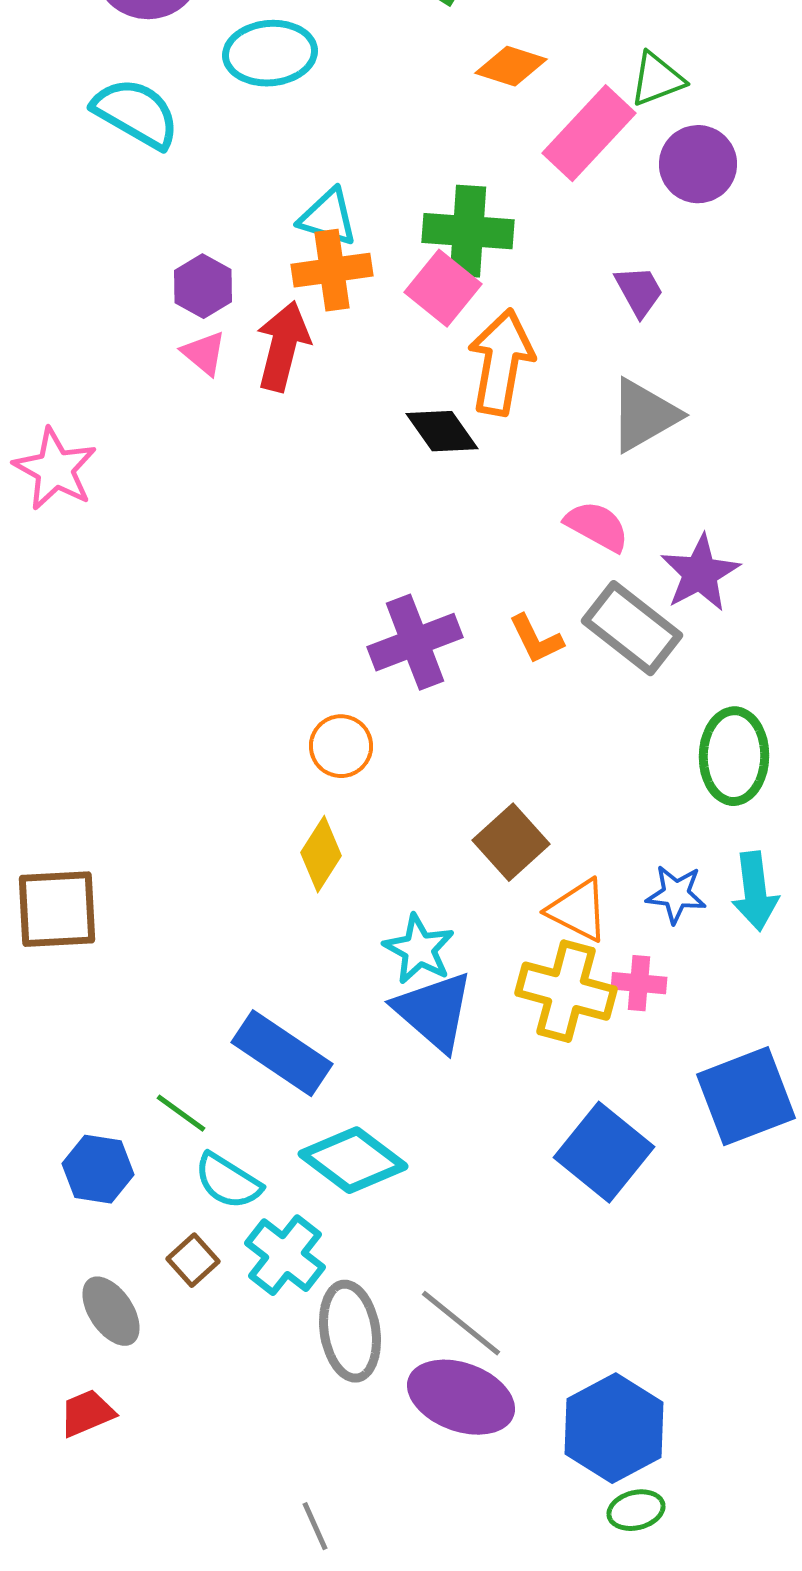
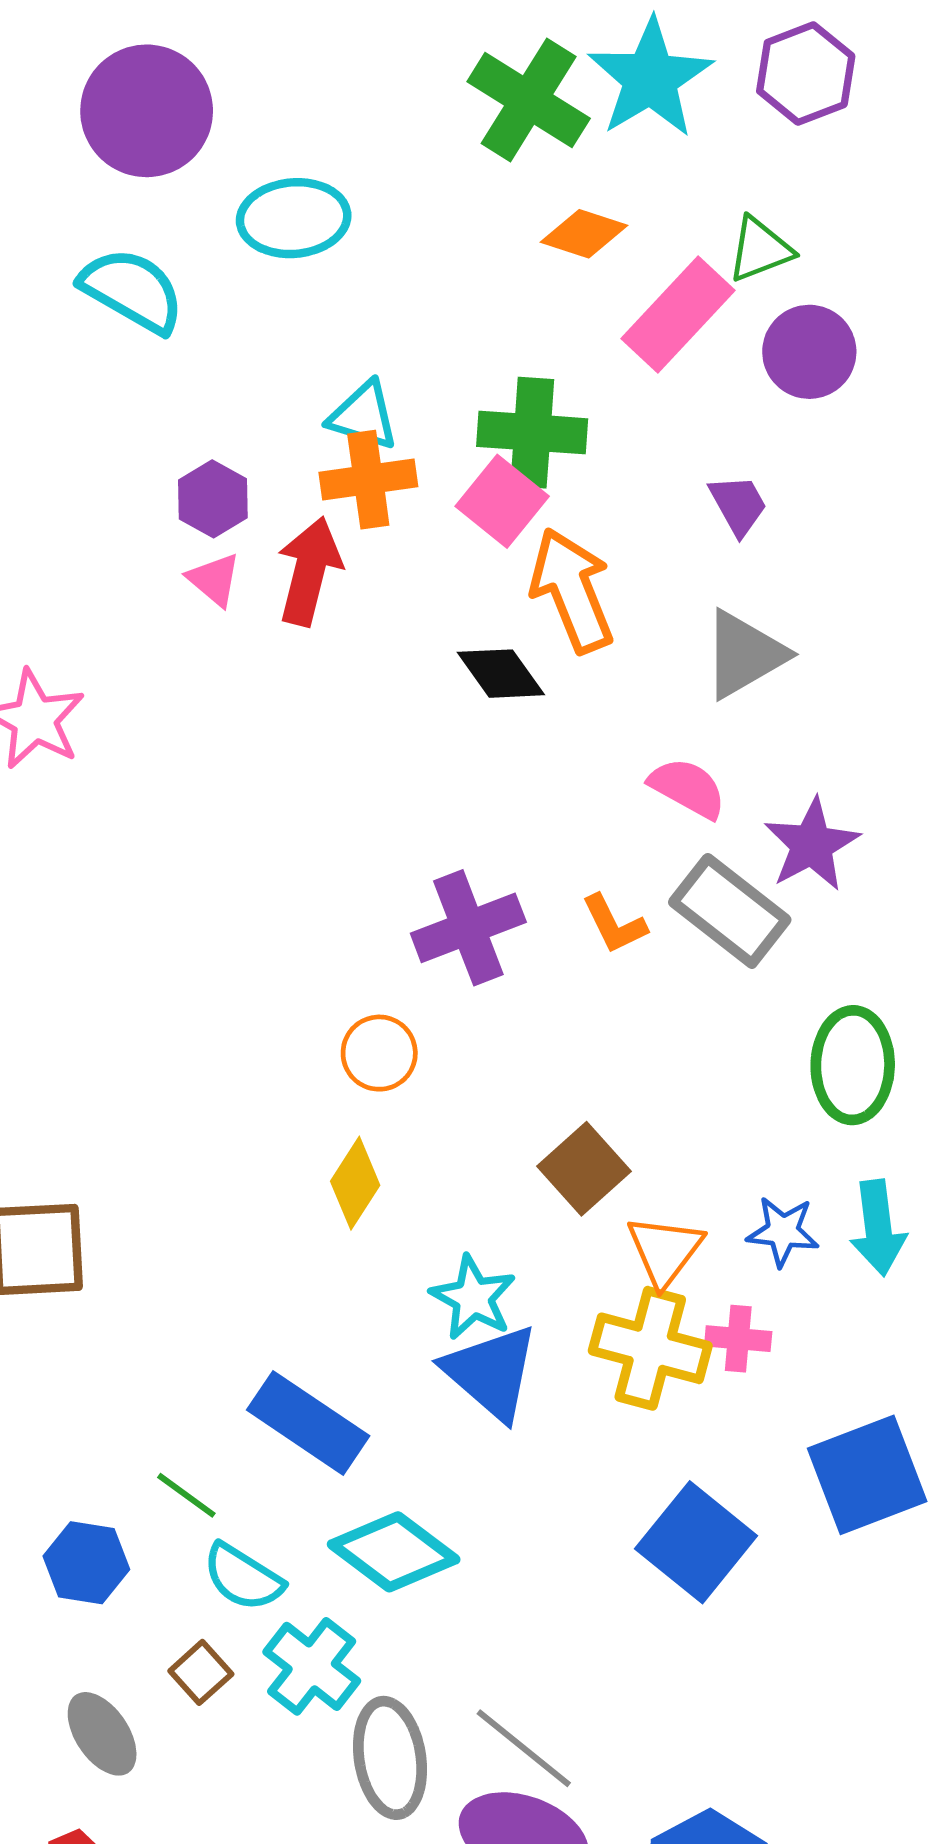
orange arrow: (501, 362) -> (572, 590), turned -32
orange triangle: (578, 910) -> (665, 1251), turned 40

